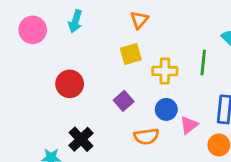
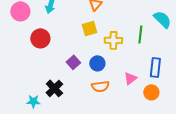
red circle: (70, 84) -> (40, 38), moved
purple square: (124, 101) -> (73, 62), moved
blue circle: (166, 109) -> (97, 63), moved

